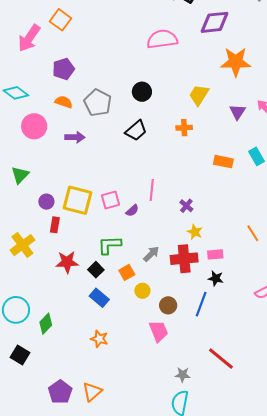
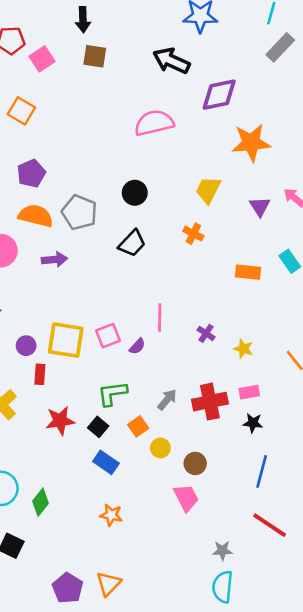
orange semicircle: (64, 102) -> (36, 216), size x1.5
orange cross: (184, 128) -> (193, 234), turned 35
yellow star: (195, 232) -> (243, 349), moved
blue line: (201, 304) -> (262, 471), moved

